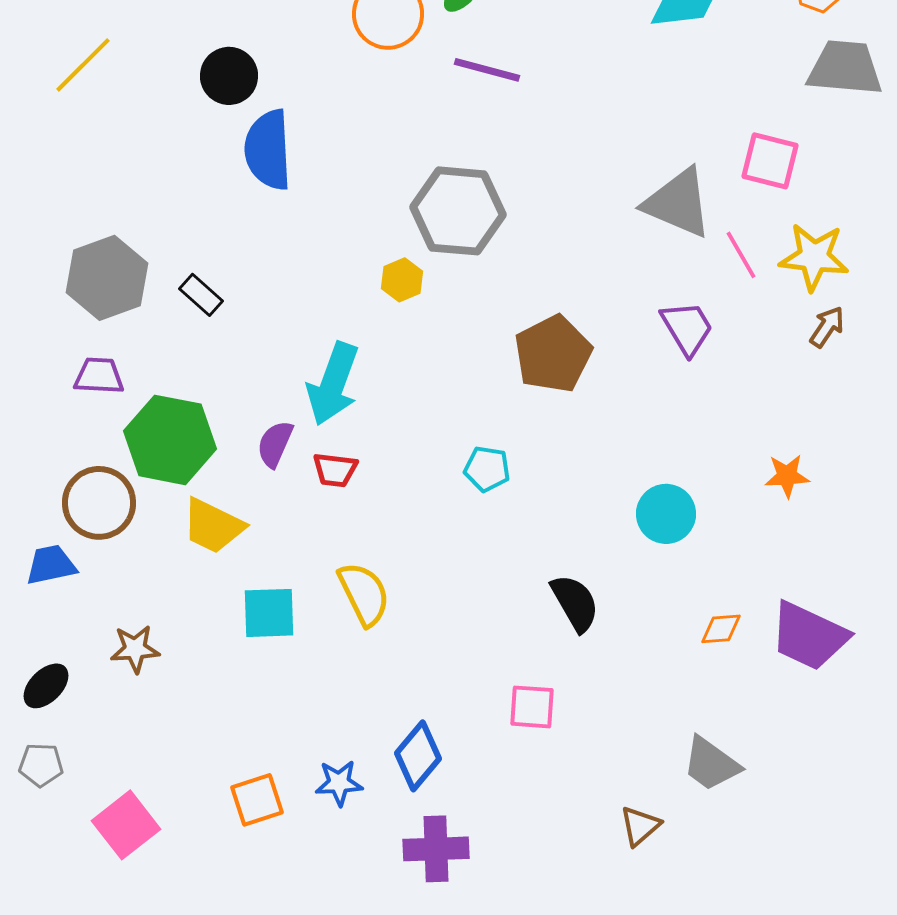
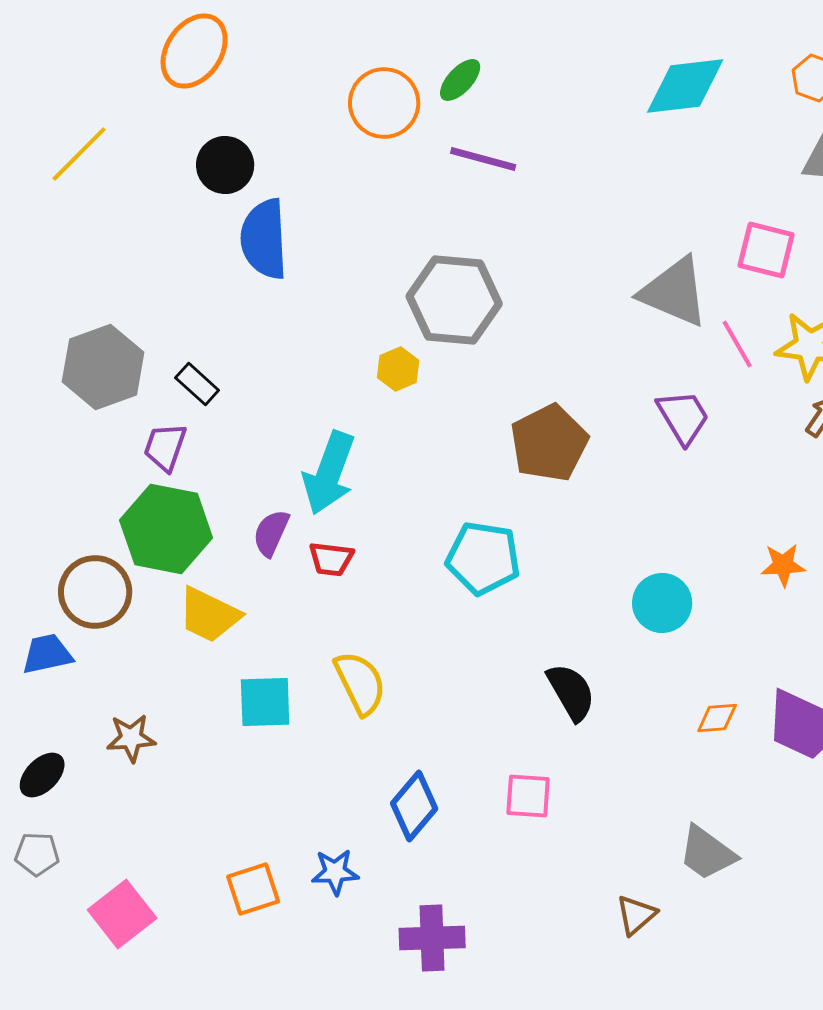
purple trapezoid: (99, 376) -> (165, 447), moved, turned -74
cyan pentagon: (487, 469) -> (483, 558), size x1.6
blue diamond: (418, 756) -> (414, 806), moved

